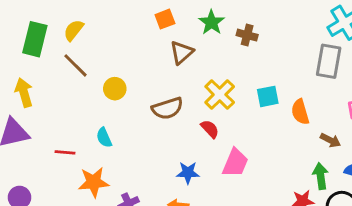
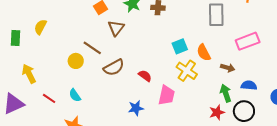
green rectangle: (35, 39) -> (16, 38), size x0.7
brown line: (75, 65) -> (92, 48), moved
yellow arrow: (24, 93) -> (29, 74), moved
yellow cross: (220, 95) -> (187, 71), moved
red line: (65, 152) -> (49, 98), moved, turned 40

